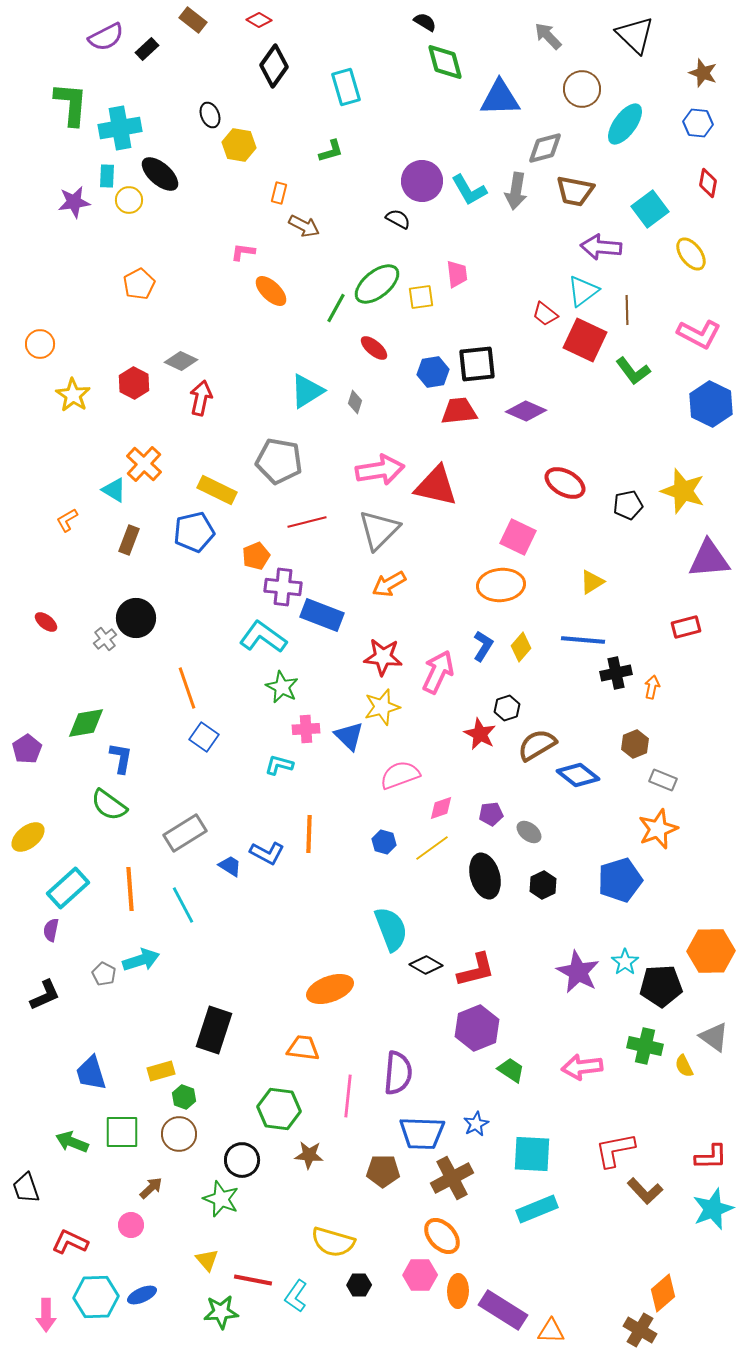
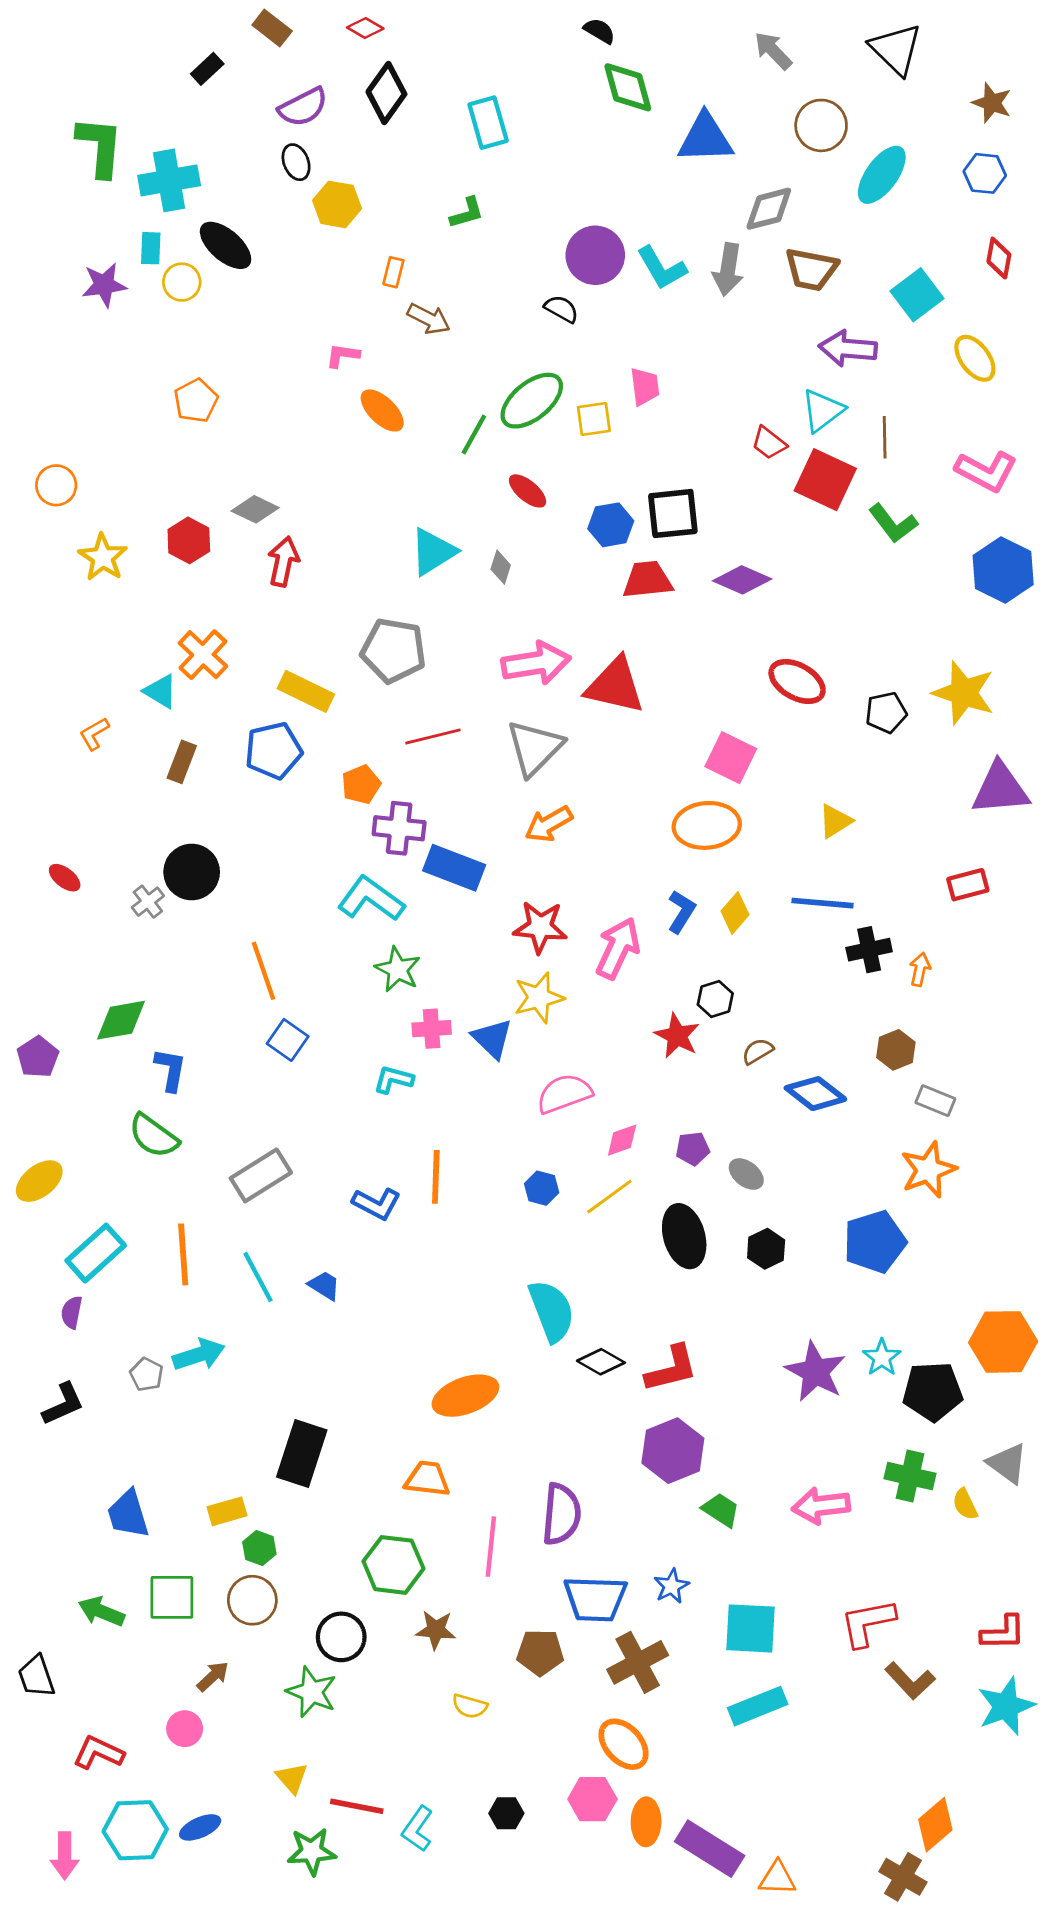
purple semicircle: (106, 37) -> (303, 107), moved
brown semicircle: (537, 745) -> (758, 1051), size x0.6
blue trapezoid: (230, 866) -> (324, 1286), moved
yellow semicircle: (333, 1242) -> (470, 1706), moved, size x0.6

